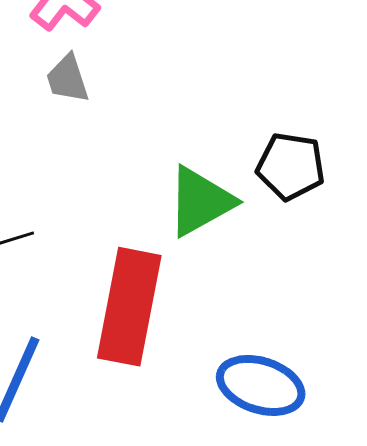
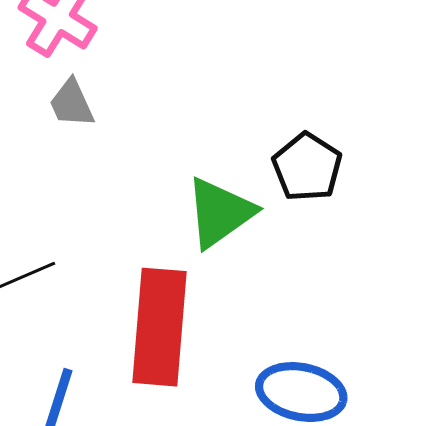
black pentagon: (291, 166) -> (307, 167), turned 30

